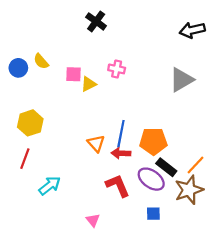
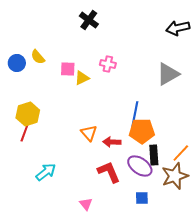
blue line: (121, 134) -> (135, 114), moved
red line: (25, 159) -> (25, 132), moved
black rectangle: (166, 167) -> (154, 155), turned 48

